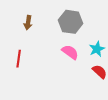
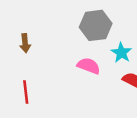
gray hexagon: (71, 22) -> (96, 25), moved

